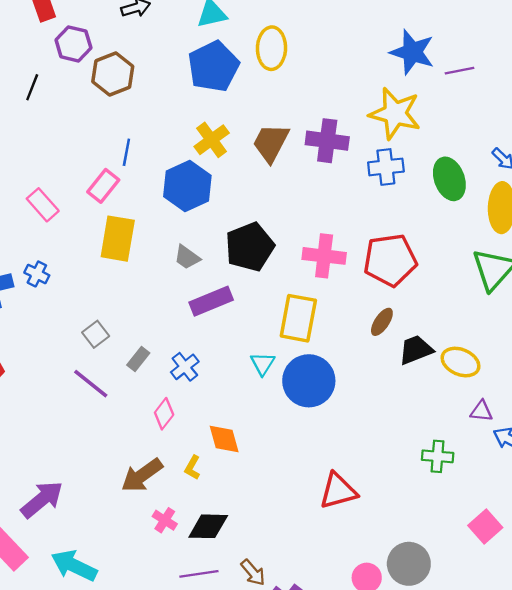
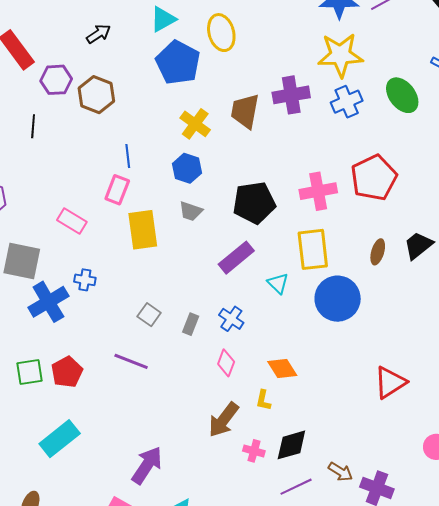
blue hexagon: (187, 186) -> (187, 168), size x0.7
black pentagon: (250, 247) -> (254, 203), turned 30
gray trapezoid: (187, 257) -> (191, 211), moved
brown ellipse: (382, 322) -> (378, 252), moved
cyan triangle: (263, 364) -> (278, 283), moved
purple line: (91, 384) -> (131, 361), moved

